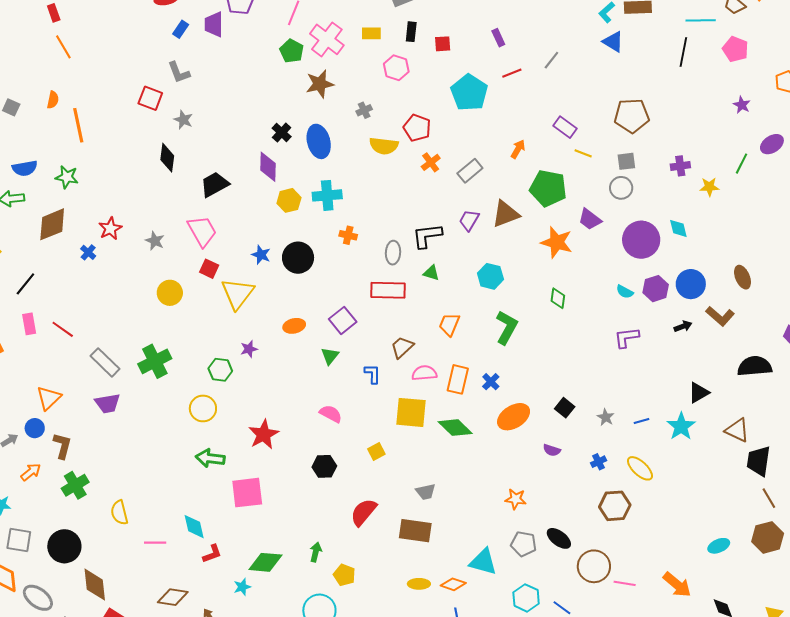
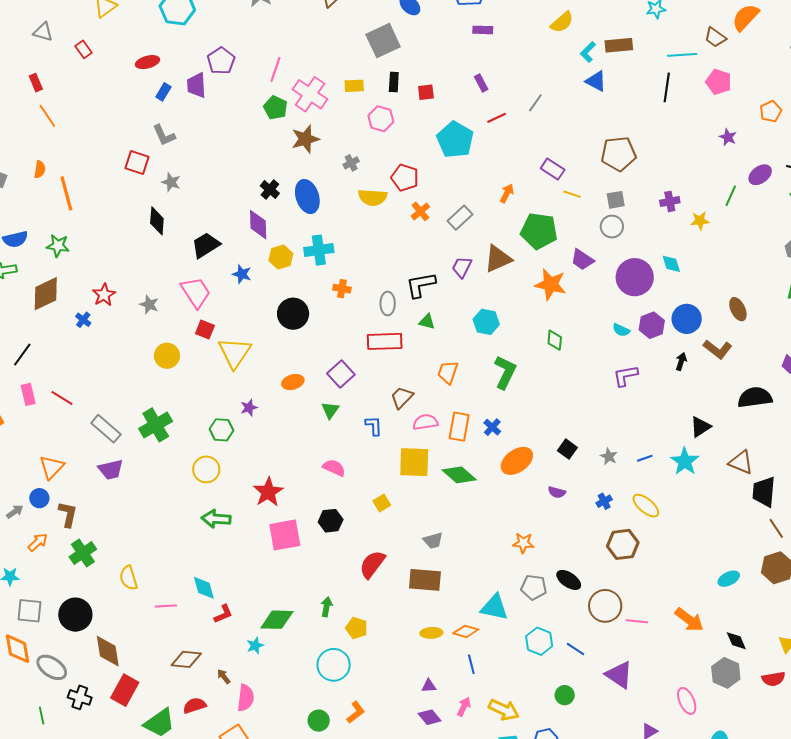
blue star: (261, 255) -> (242, 274), moved
black arrow: (683, 326) -> (681, 361), turned -48
pink square: (247, 493) -> (285, 535), moved

